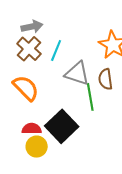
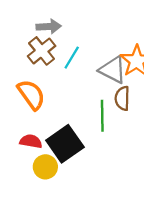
gray triangle: (77, 74) -> (113, 70), moved
yellow circle: (37, 147) -> (45, 167), moved

